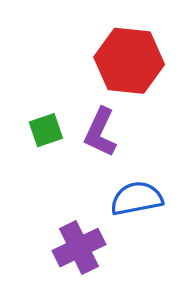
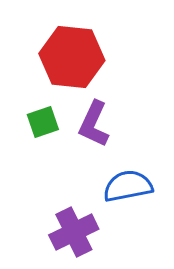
red hexagon: (129, 61) -> (72, 57), moved

